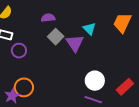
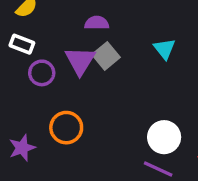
purple triangle: (75, 43) -> (80, 61), moved
orange circle: (24, 87) -> (66, 128), moved

